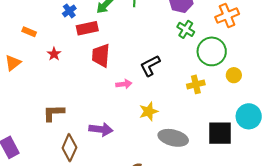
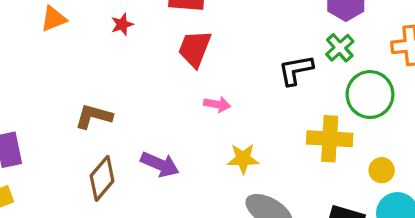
black L-shape: (150, 66) -> (296, 70), moved
yellow circle: (234, 75) -> (382, 170), moved
yellow cross: (196, 84) -> (330, 139), size x1.5

